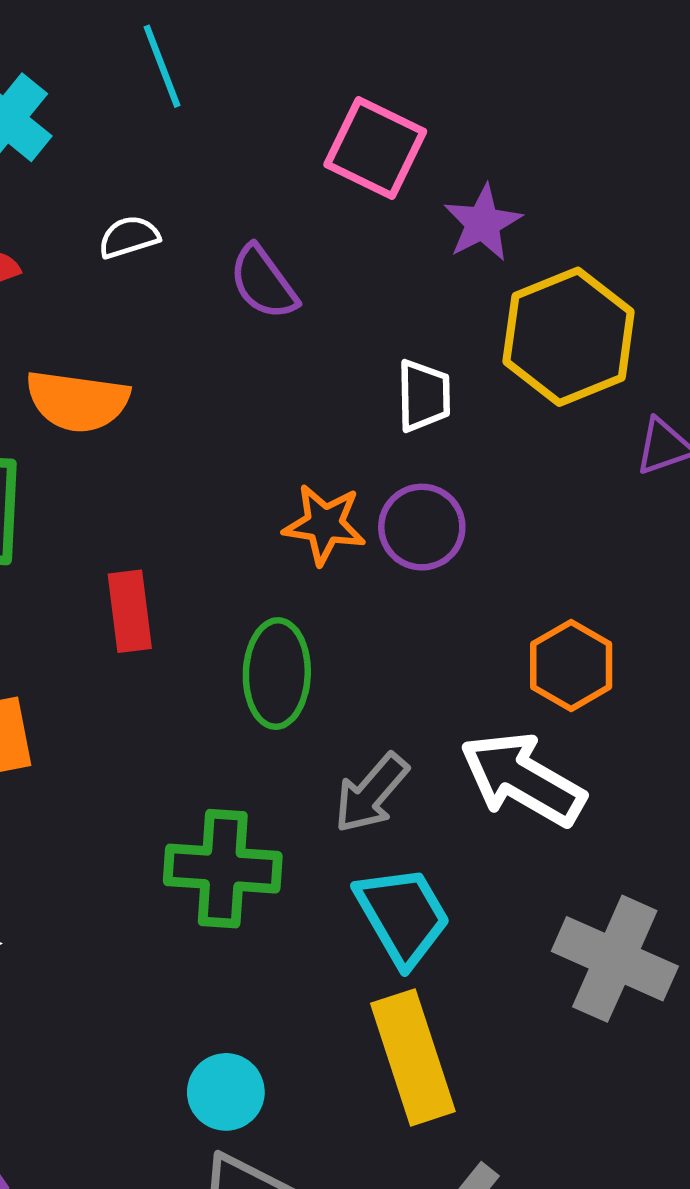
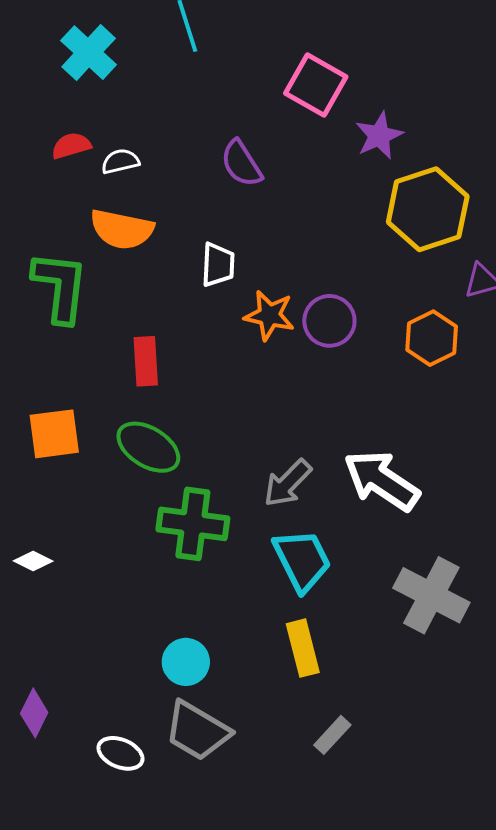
white semicircle: (129, 237) -> (120, 161), moved
white trapezoid: (424, 396) -> (218, 265), moved
orange hexagon: (571, 665) -> (432, 338), moved
green ellipse: (277, 674) -> (148, 447), moved, turned -64
yellow rectangle: (413, 1057) -> (303, 648), size x0.7

